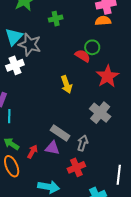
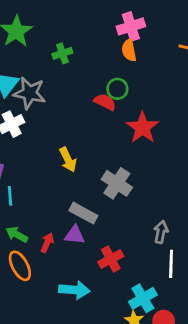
orange semicircle: (103, 21) -> (129, 50), turned -91
yellow arrow: (66, 84) -> (68, 160), moved
gray cross: (100, 113) -> (117, 183), moved
gray arrow: (83, 143) -> (161, 232), moved

